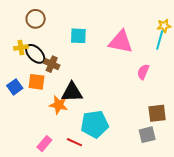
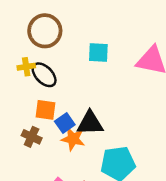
brown circle: (36, 19) -> (45, 31), size x1.4
brown cross: (52, 64) -> (32, 137), moved
blue square: (15, 87) -> (65, 123), moved

